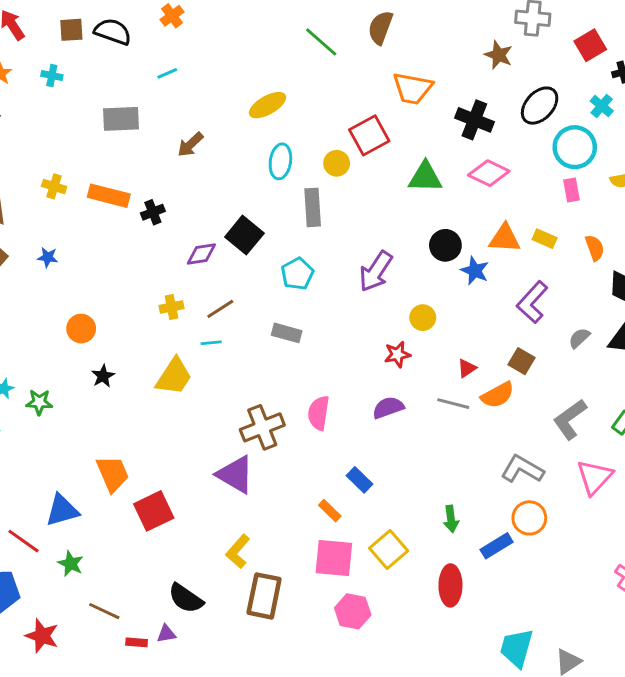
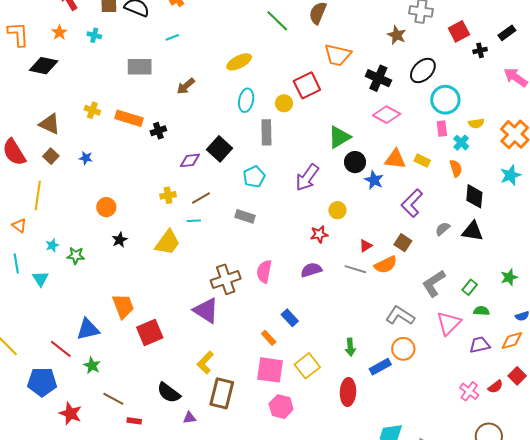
cyan cross: (602, 106) -> (461, 143), moved
green triangle: (425, 177) -> (339, 137), moved, turned -35
purple triangle: (166, 634) -> (189, 418), moved

